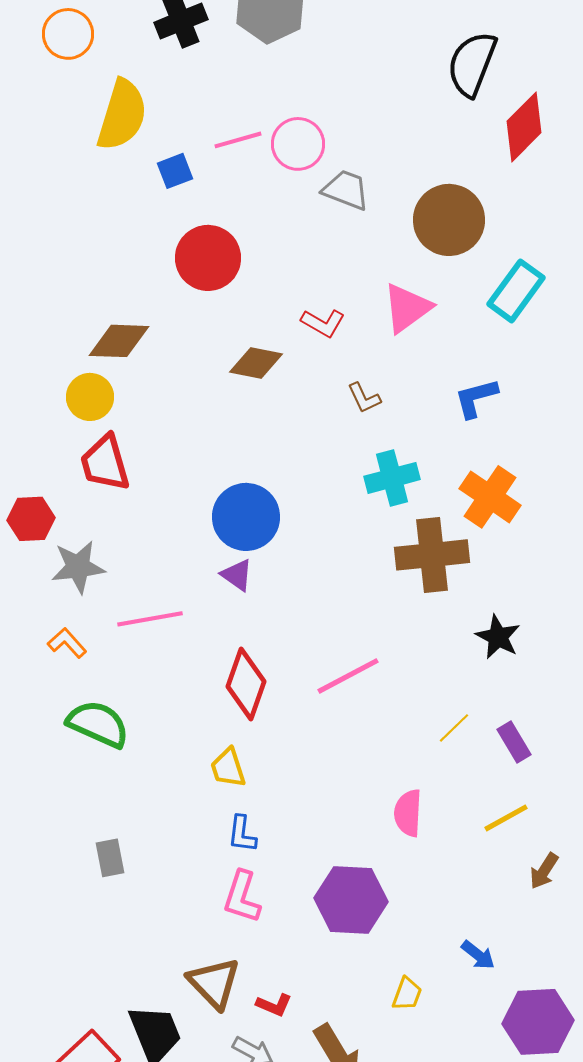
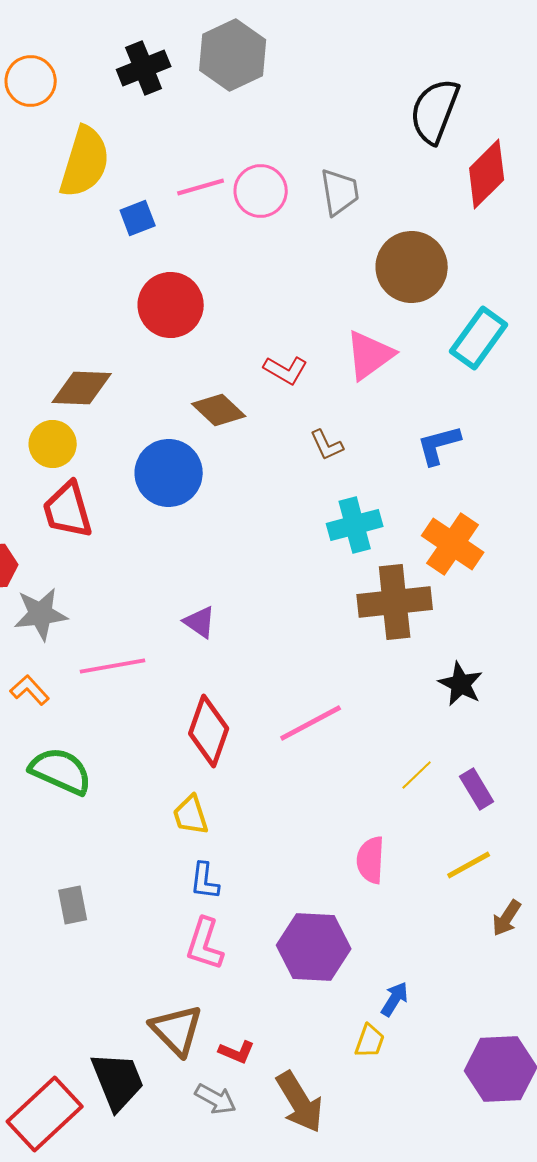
gray trapezoid: (346, 190) -> (340, 192), moved, turned 60
brown diamond: (256, 363) -> (219, 410), turned 32
blue circle: (246, 517) -> (169, 473), moved
blue arrow: (478, 955) -> (395, 999), moved, turned -96

